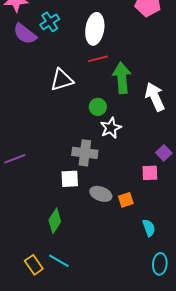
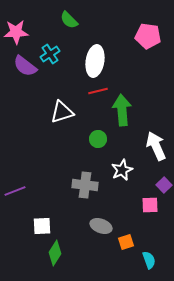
white arrow: (155, 97) -> (156, 146), moved
white star: (111, 128) -> (122, 170), moved
white square: (70, 179) -> (42, 226), moved
orange square: (126, 200) -> (126, 242), moved

